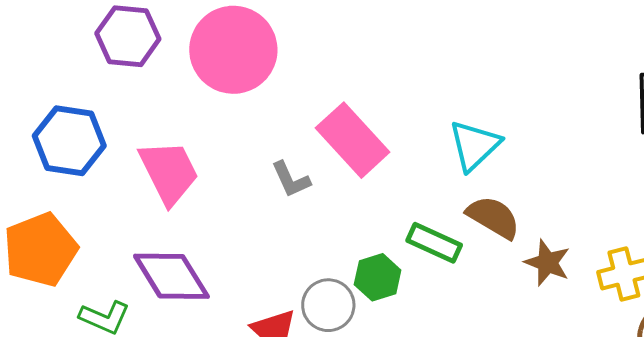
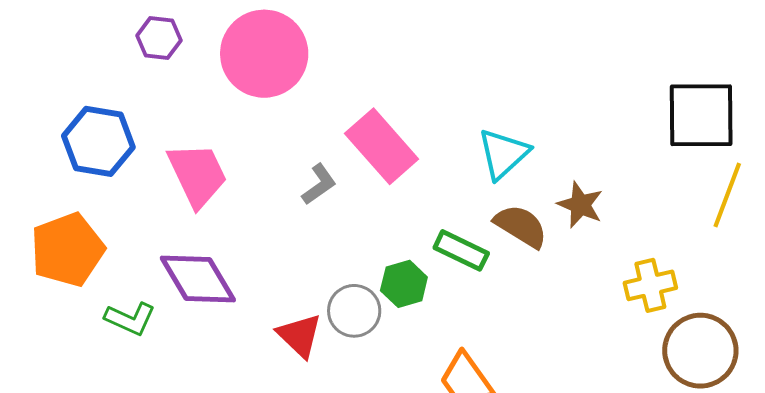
purple hexagon: (128, 36) -> (159, 38), size x0.7
gray L-shape: (291, 179) -> (319, 184), turned -102
brown star: (547, 263) -> (580, 205), moved

